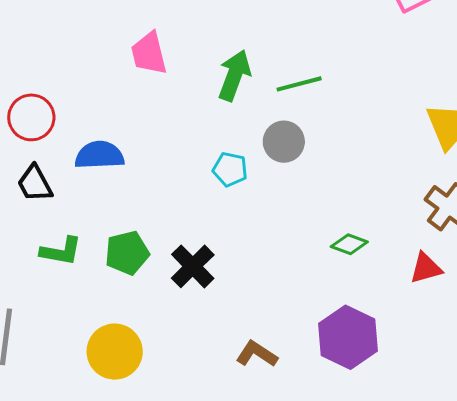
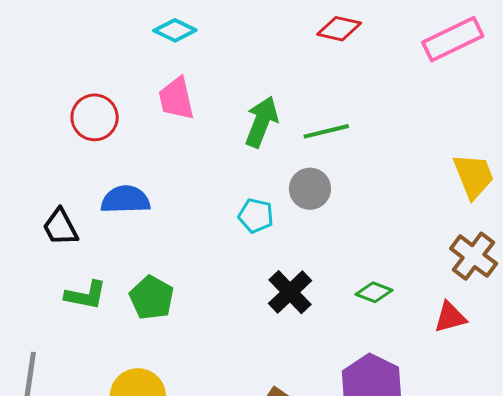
red circle: (31, 117) -> (95, 117), moved
green pentagon: (127, 253) -> (152, 298), turned -30
black cross: (193, 266) -> (290, 292), moved

